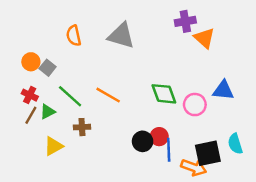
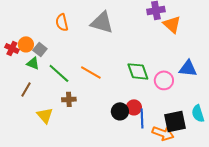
red cross: (30, 95) -> (12, 48), moved
green triangle: (48, 112) -> (33, 63), moved, turned 48
yellow triangle: (53, 146) -> (45, 115), turned -42

